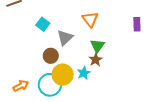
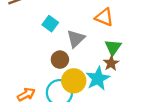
orange triangle: (90, 19) -> (104, 17), turned -30
cyan star: (84, 73) -> (98, 79), size x1.5

